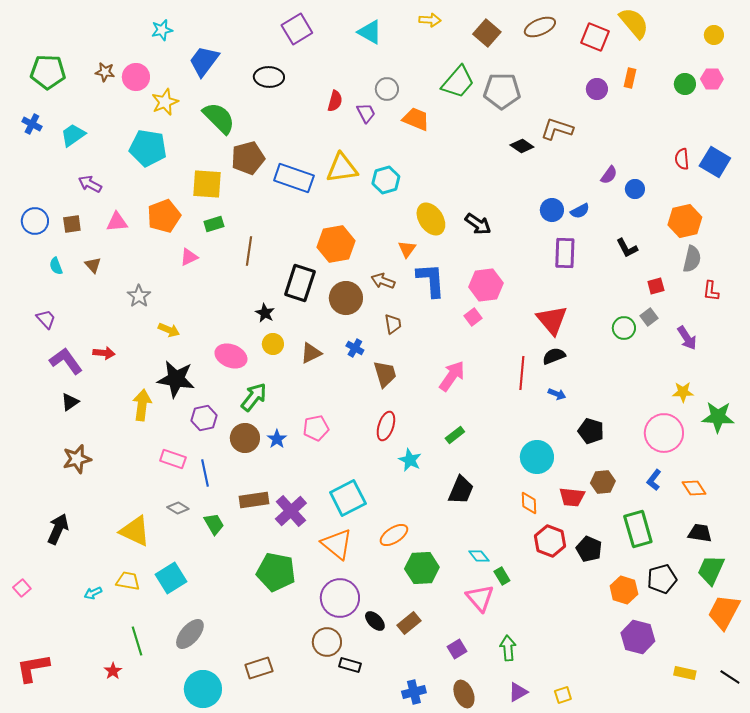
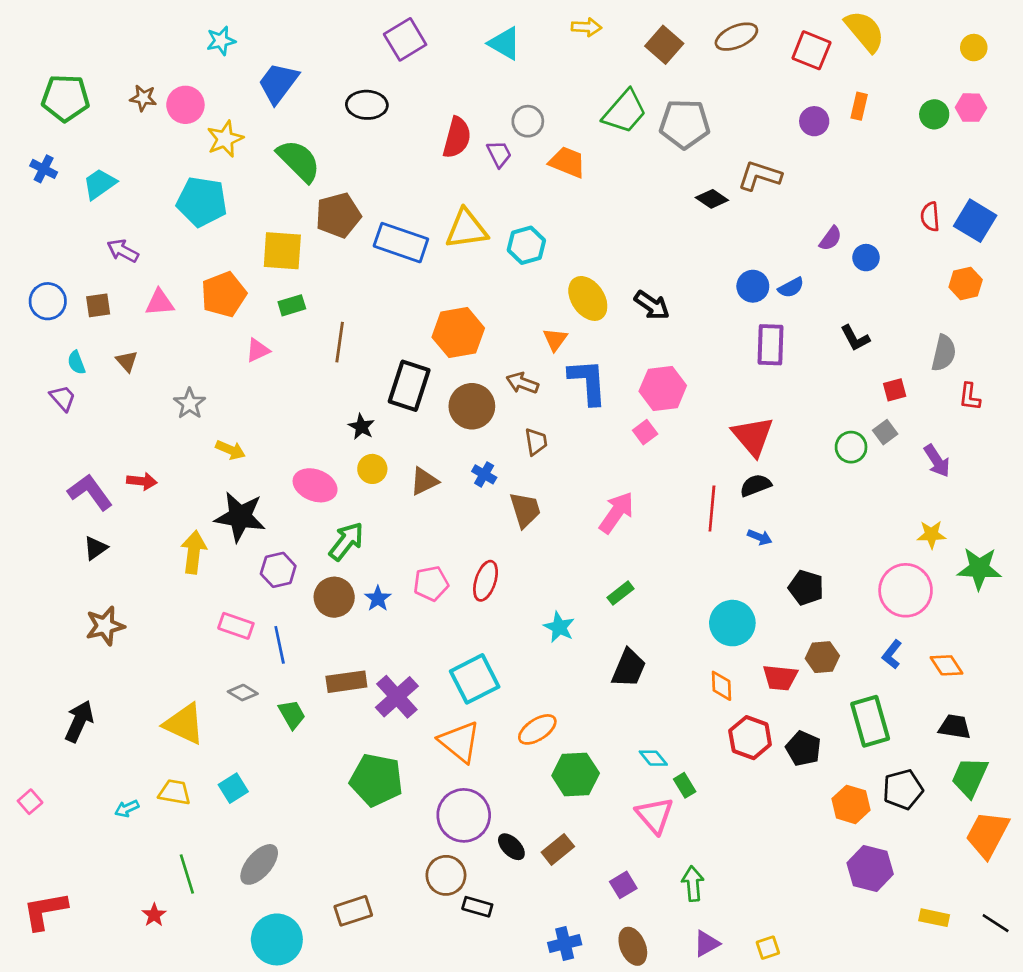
red semicircle: (335, 101) -> (457, 138), size x1.4
orange hexagon: (685, 221) -> (966, 283), moved, size x0.7
purple trapezoid: (46, 319) -> (63, 398), moved
red ellipse: (386, 426) -> (486, 581), moved
cyan square: (171, 578) -> (233, 788), size x0.7

